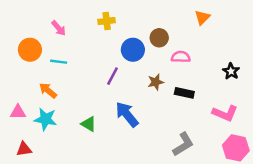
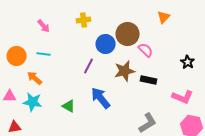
brown circle: (159, 38) -> (128, 34), size x1.5
orange circle: (30, 50) -> (17, 56), moved
pink semicircle: (181, 57) -> (146, 50), turned 42
brown star: (156, 82) -> (125, 71), size x1.5

